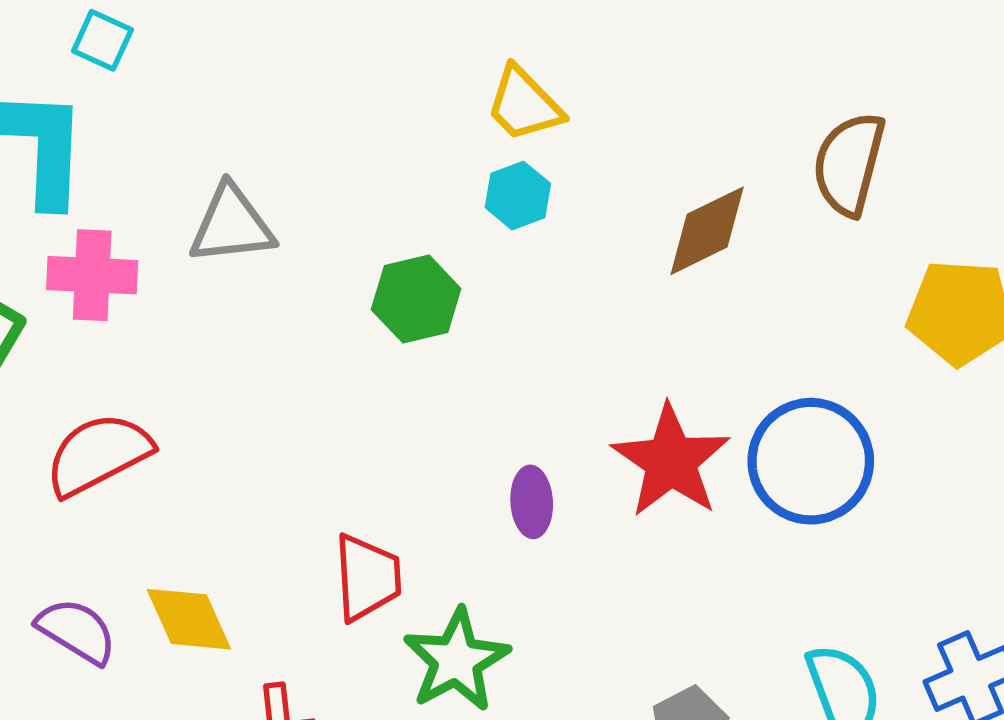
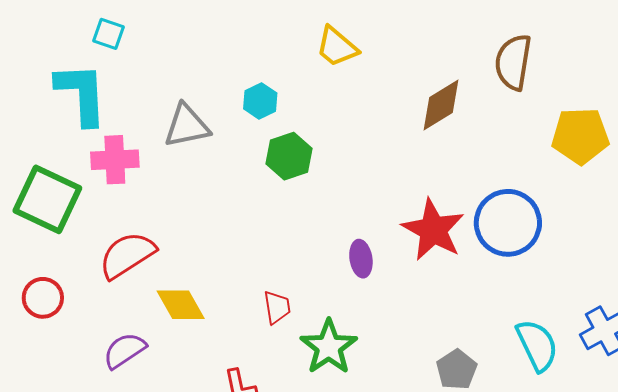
cyan hexagon: (518, 196) -> (260, 101), moved
red trapezoid: (367, 578) -> (277, 307), size x0.7
yellow diamond: (189, 619) -> (181, 305), moved
purple semicircle: (77, 631) -> (125, 351), turned -60

